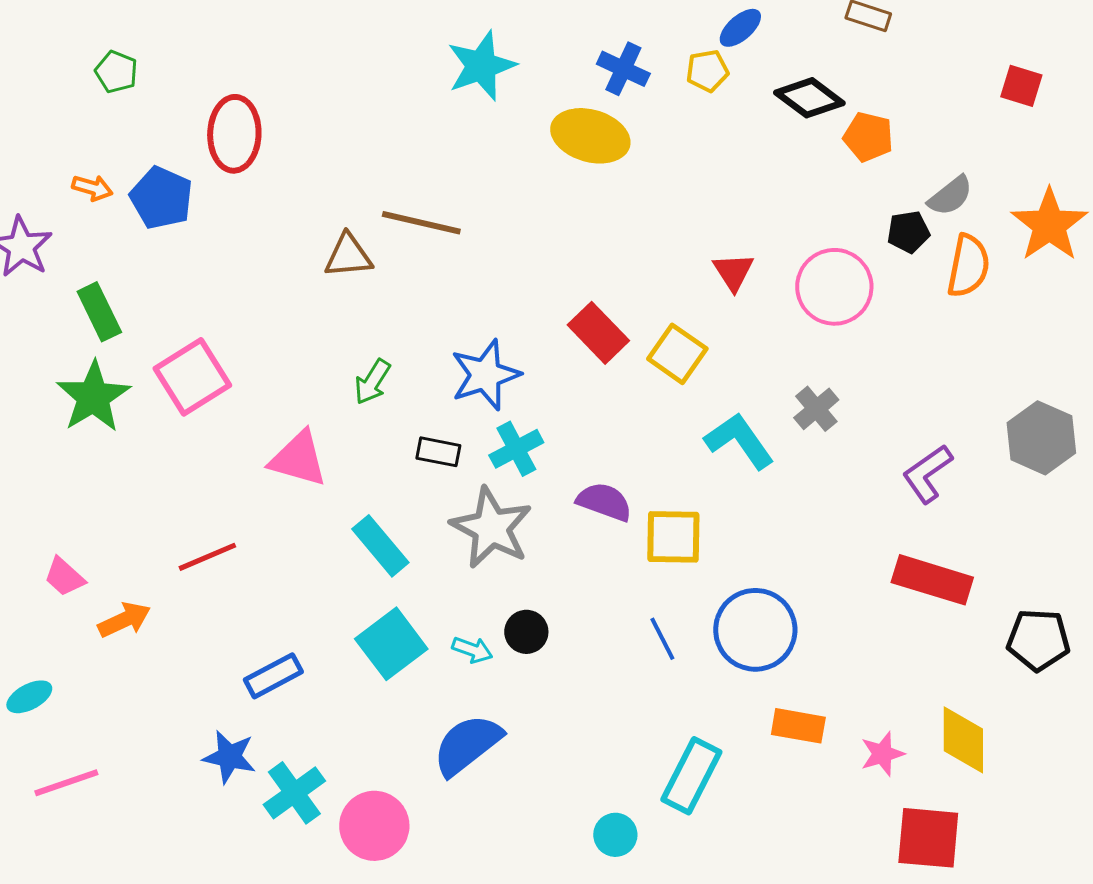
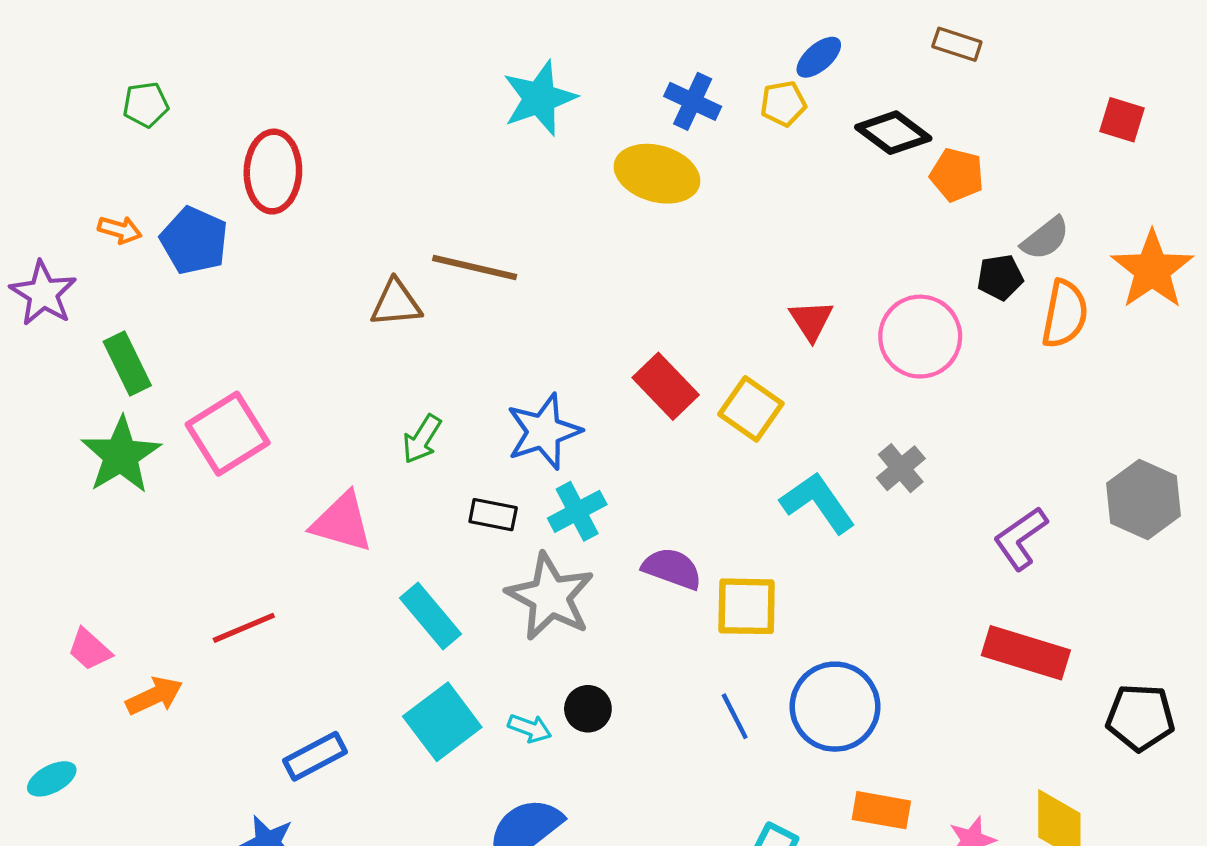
green pentagon: (116, 72) -> (146, 105), turned -30

